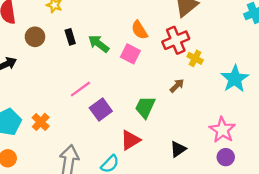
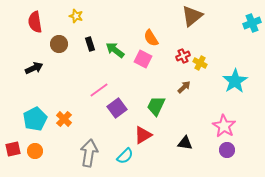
red cross: (176, 40) -> (183, 56), moved, size x0.6
black triangle: (178, 149) -> (185, 143), turned 42

